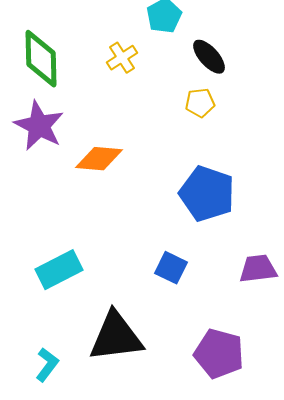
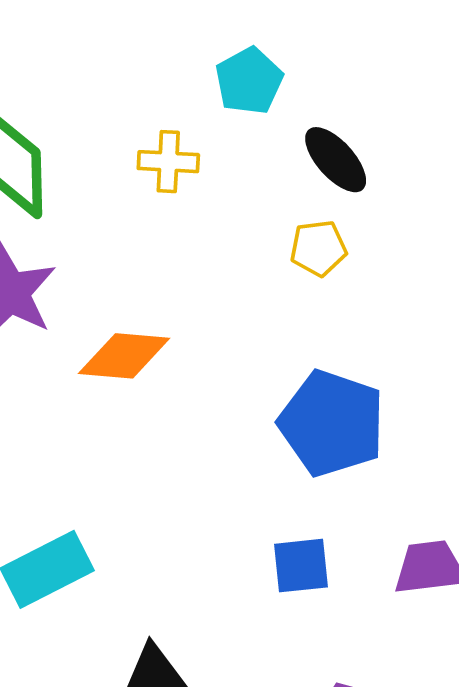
yellow cross: (122, 58) -> (168, 162), turned 36
blue square: (171, 268) -> (301, 566), moved, turned -32

